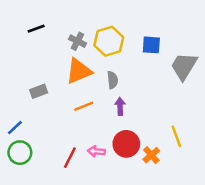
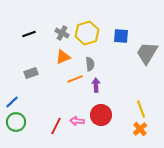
black line: (36, 29) -> (29, 34), moved
orange triangle: (79, 71) -> (63, 57), size x0.7
orange line: (84, 106) -> (75, 79), moved
orange cross: (151, 155) -> (140, 129), moved

